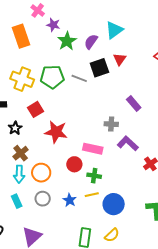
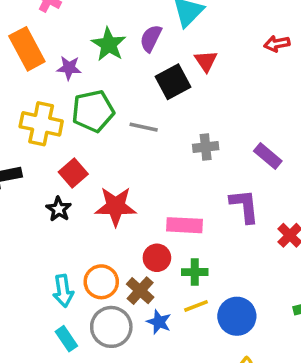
purple star: (53, 25) -> (69, 68), moved
gray line: (79, 78) -> (144, 127), moved
purple rectangle: (134, 104) -> (268, 156), moved
gray cross: (111, 124) -> (206, 147), moved
black star: (15, 128) -> (59, 209), moved
purple L-shape: (128, 143) -> (244, 206), turned 50
brown cross: (21, 153) -> (140, 291), moved
gray circle: (43, 199) -> (111, 327), size x1.5

